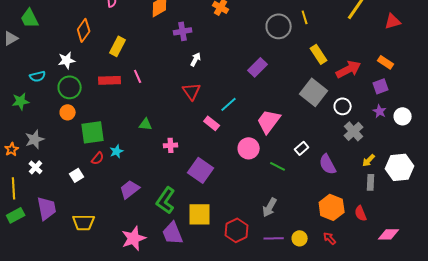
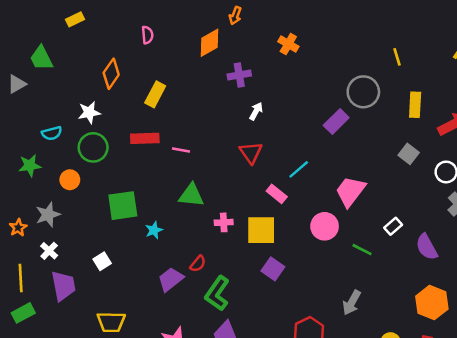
gray circle: (279, 26) -> (363, 92), moved
yellow rectangle: (319, 54) -> (415, 105), turned 36
pink line: (138, 76) -> (181, 150), moved, turned -56
gray square: (314, 92) -> (409, 154), size x0.6
orange circle: (68, 112) -> (70, 180), moved
green triangle: (146, 124) -> (191, 195), size x1.5
red semicircle: (98, 158) -> (198, 264), moved
purple square: (201, 170) -> (273, 269), moved, size x0.7
purple trapezoid: (47, 208) -> (63, 286), moved
yellow square: (200, 214) -> (261, 230), moved

